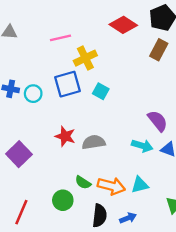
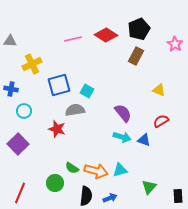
pink line: (60, 38) -> (73, 39), moved
yellow cross: (85, 58) -> (32, 64), moved
cyan circle: (33, 94) -> (24, 111), moved
purple semicircle: (158, 121) -> (123, 113), moved
gray semicircle: (94, 142) -> (75, 110), moved

